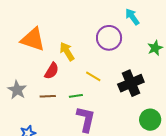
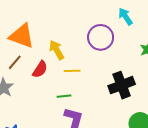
yellow line: (93, 76) -> (72, 71), moved, turned -35
brown line: (48, 96) -> (15, 62), moved, turned -49

